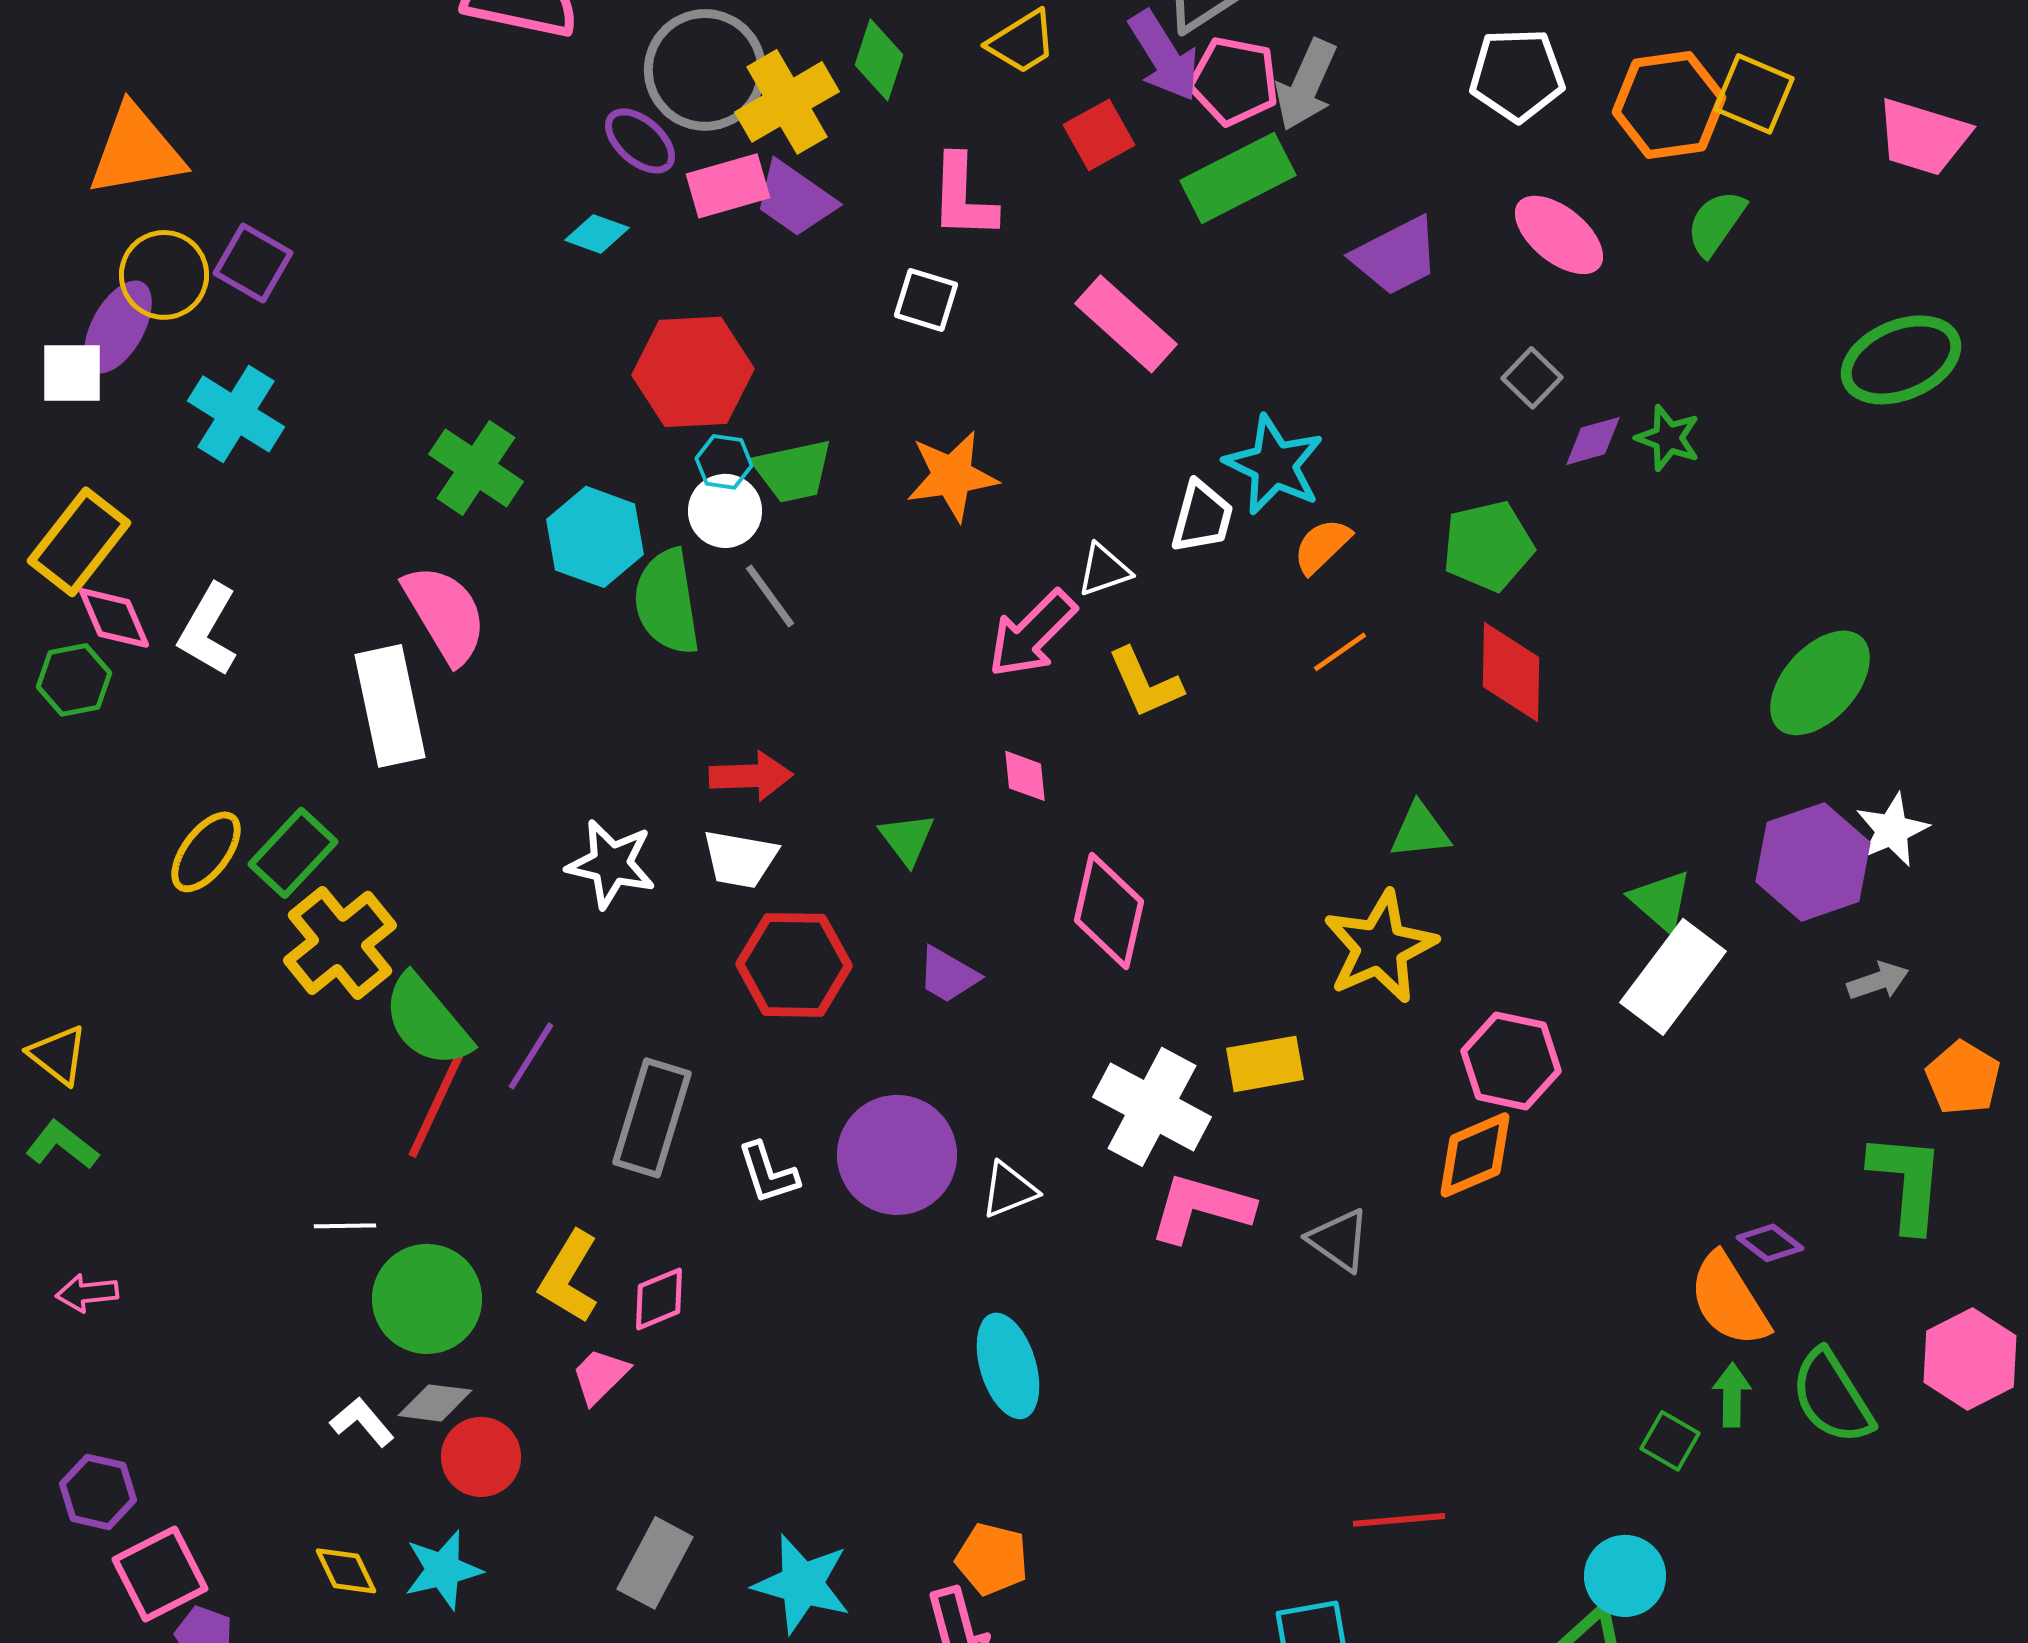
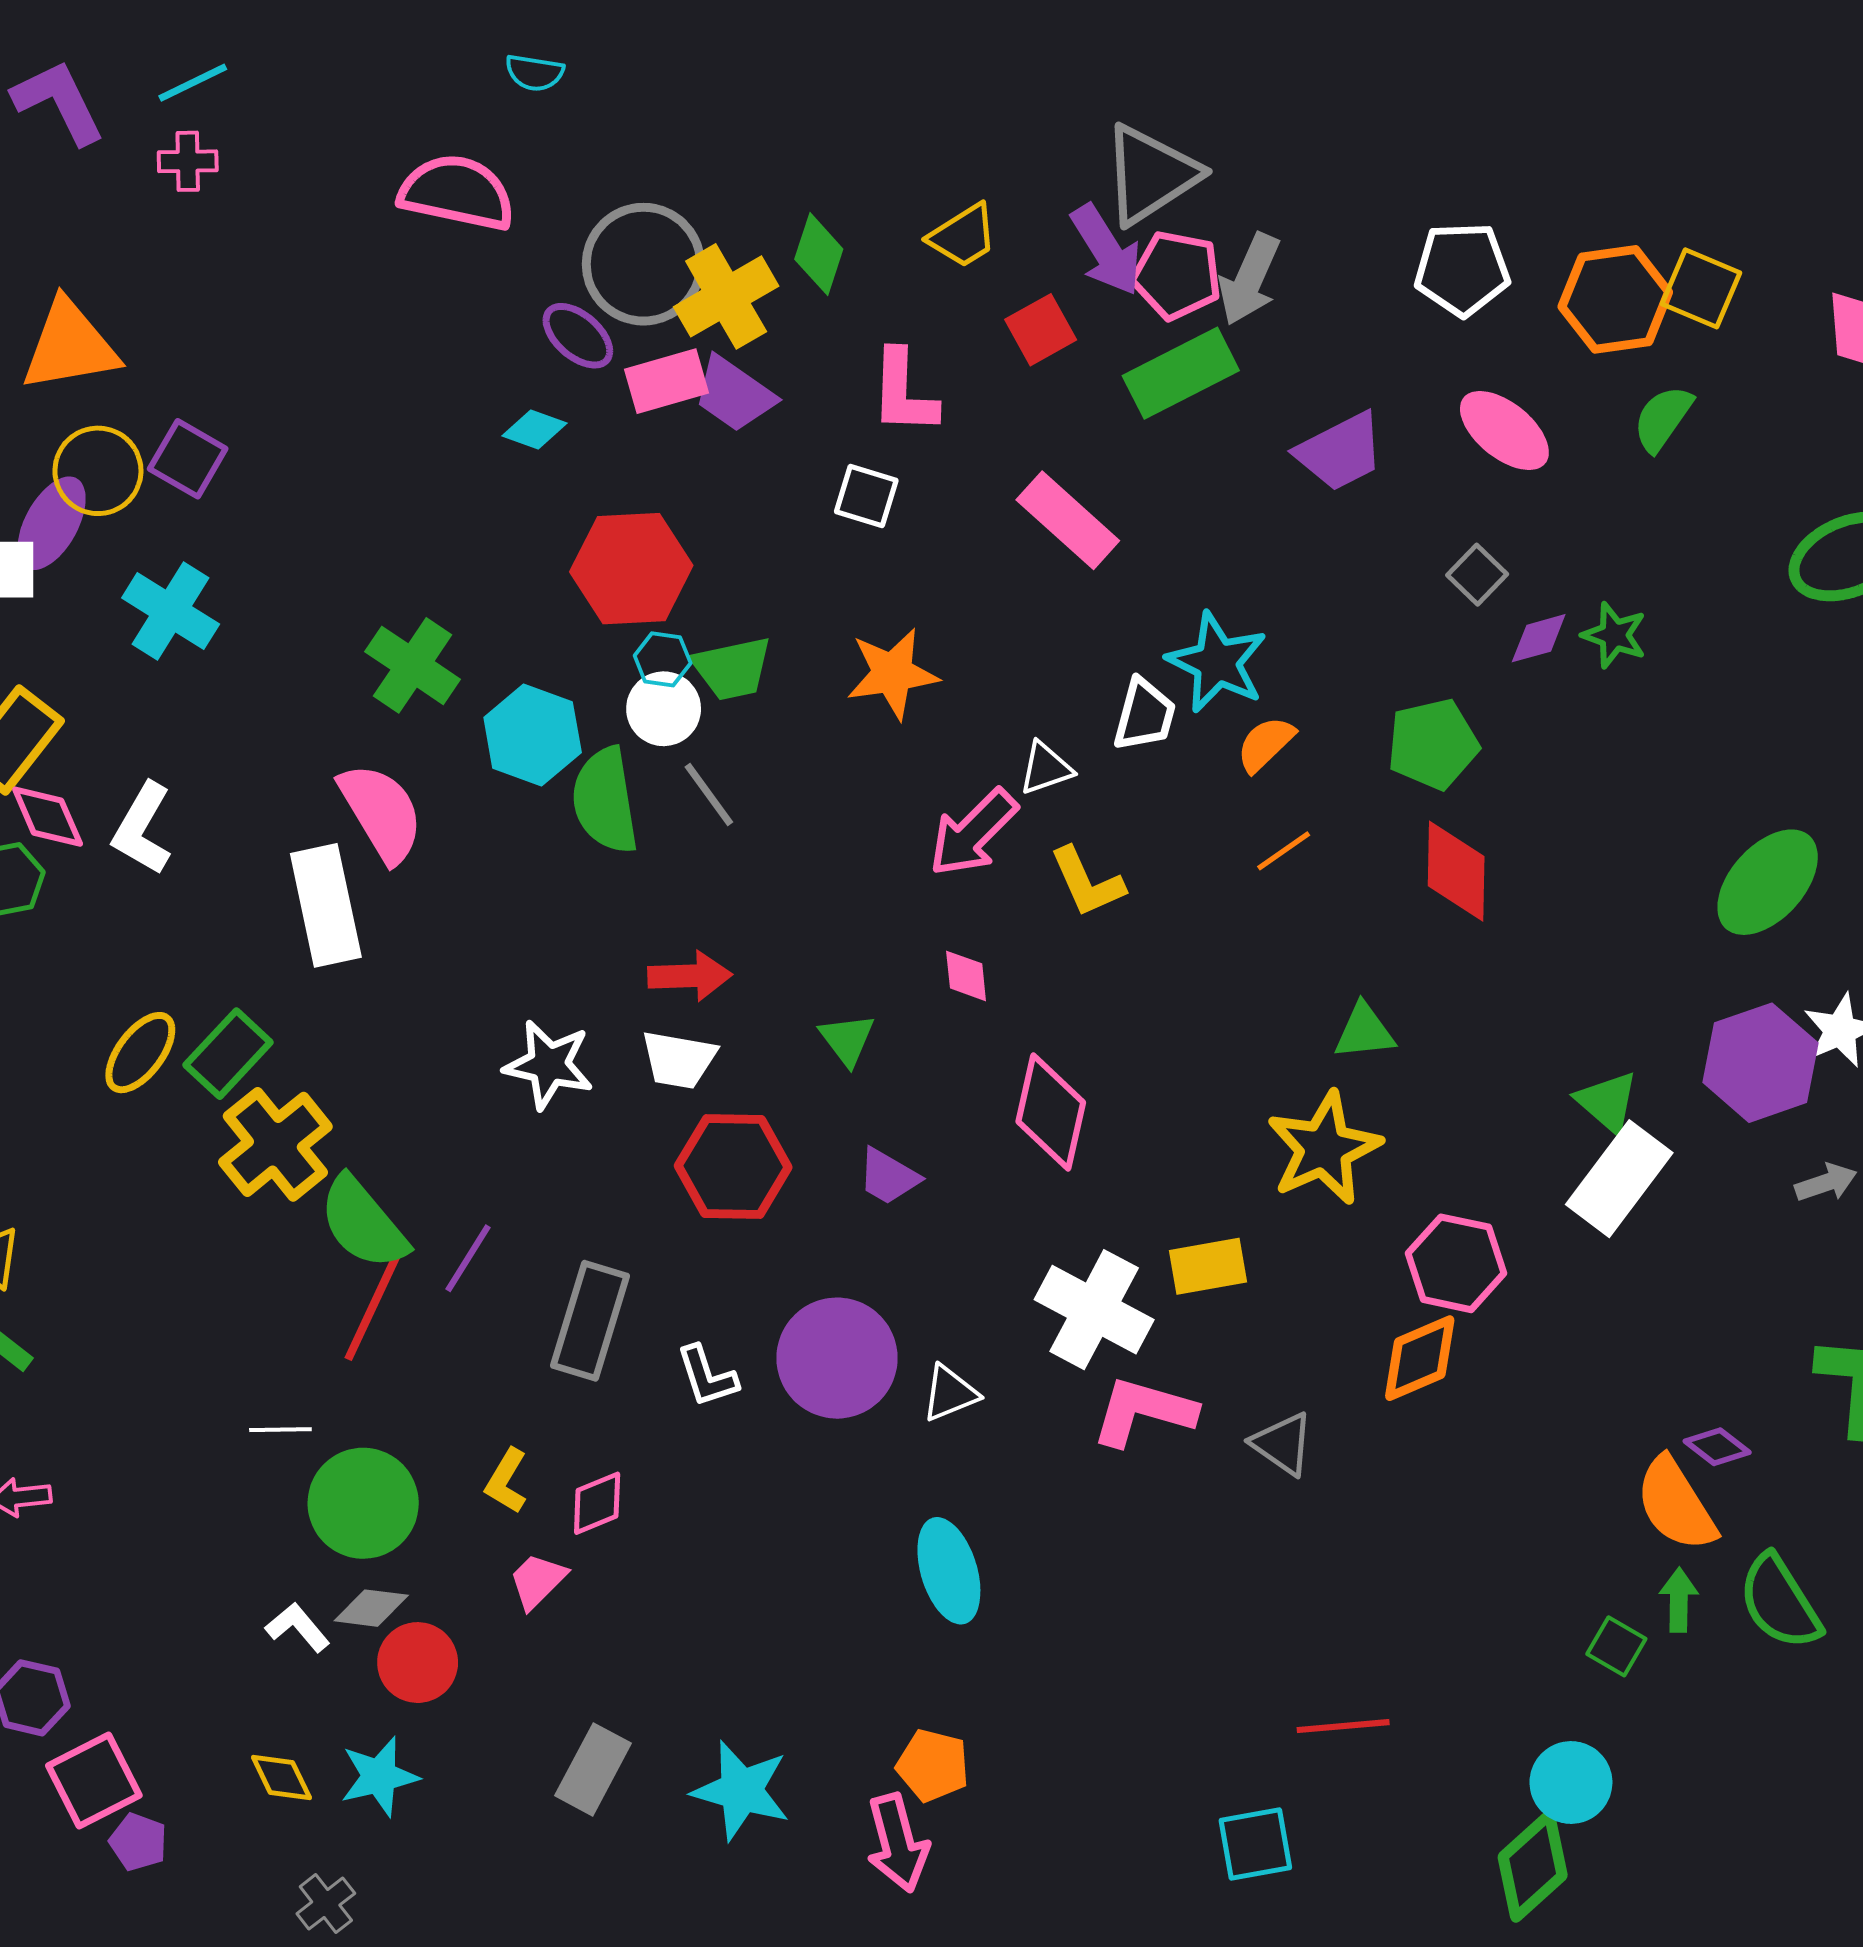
yellow L-shape: (569, 1277) -> (506, 1481), size x0.7

